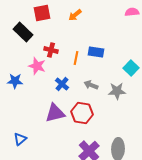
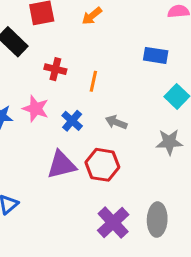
blue rectangle: (96, 52) -> (156, 55), moved
pink star: (37, 66) -> (36, 109), moved
gray star: (117, 91) -> (169, 142), moved

